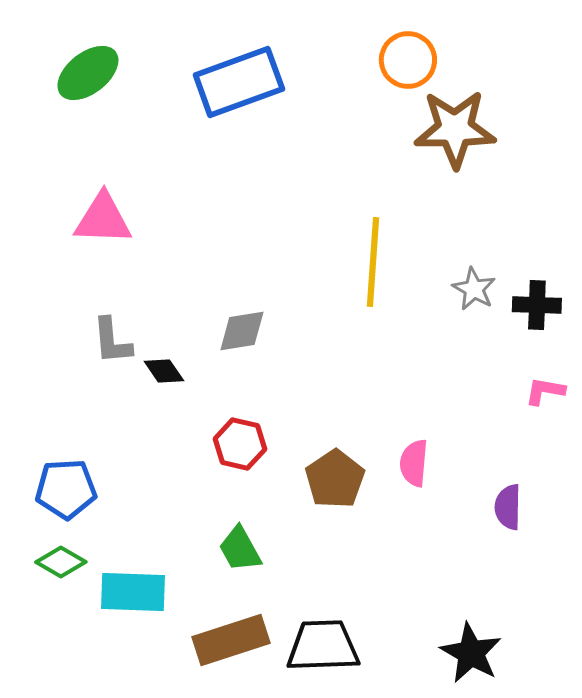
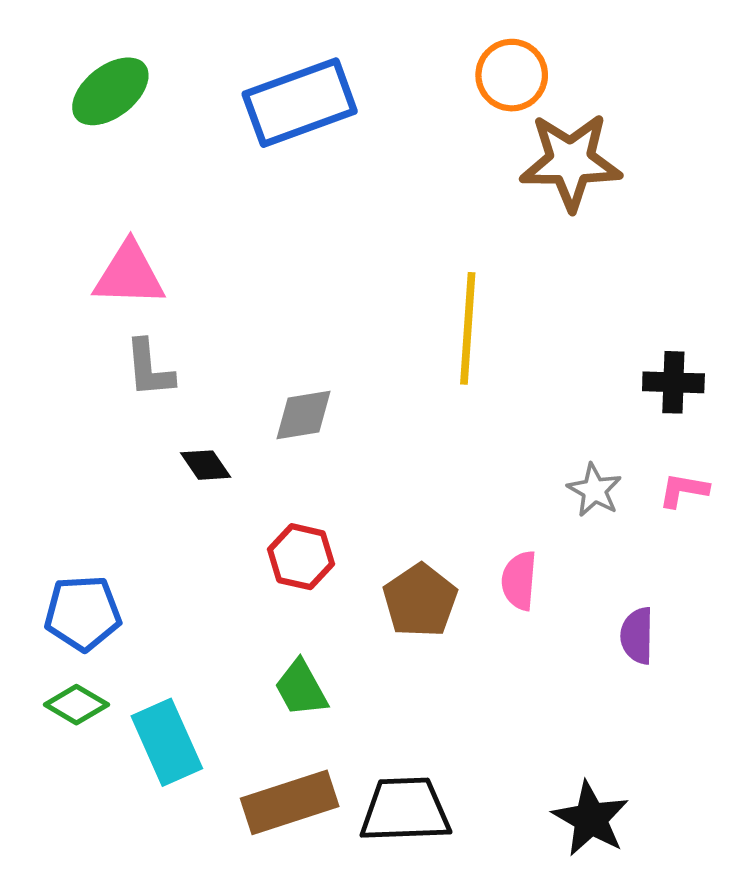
gray star: (474, 289) -> (594, 490), moved
gray L-shape: (112, 341) -> (149, 369), moved
cyan rectangle: (133, 592) -> (167, 742), turned 64

